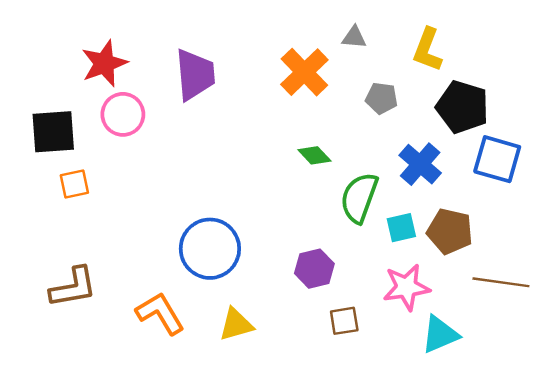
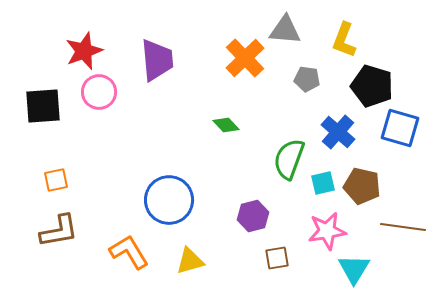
gray triangle: (354, 37) -> (285, 30), size x1.6
green diamond: (314, 155) -> (226, 125), moved
orange square: (74, 184) -> (56, 180), moved
cyan triangle: (440, 334) -> (354, 269), turned -36

